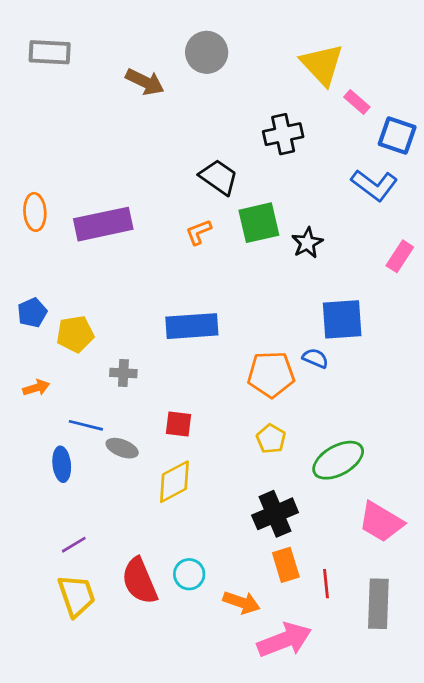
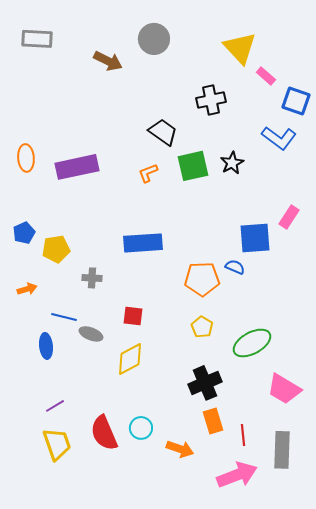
black star: (307, 243) -> (232, 163), moved
pink rectangle: (400, 256) -> (289, 217), moved
pink arrow: (284, 640) -> (237, 475), moved

